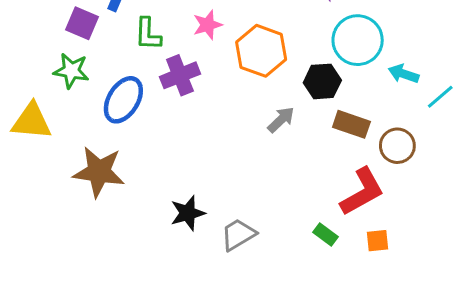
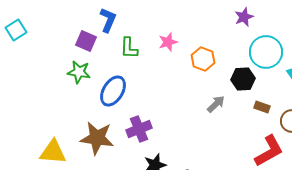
orange hexagon: (261, 51) -> (203, 59), size x0.7
purple cross: (180, 75) -> (139, 129), moved
yellow triangle: (32, 121) -> (53, 152), moved
brown rectangle: (351, 124) -> (262, 107), size x0.7

